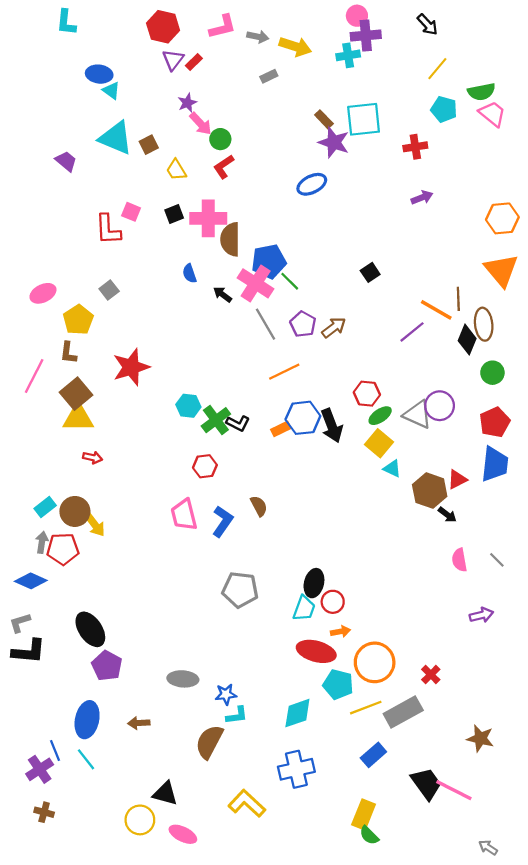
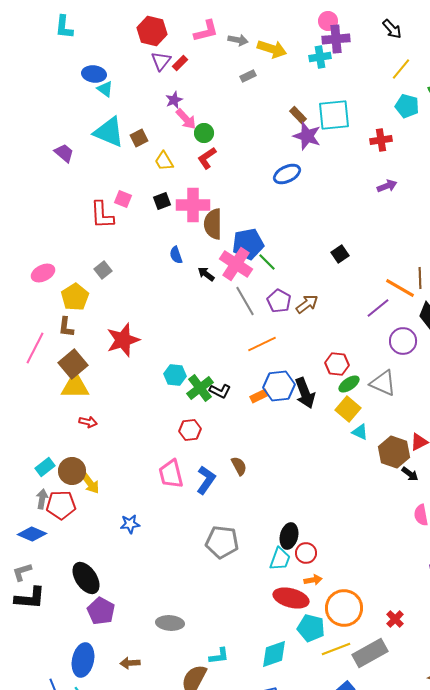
purple circle: (440, 406) -> (403, 341), moved
blue star: (226, 694) -> (130, 524), moved

